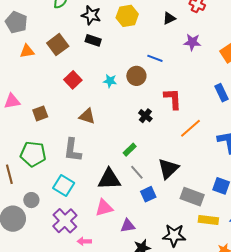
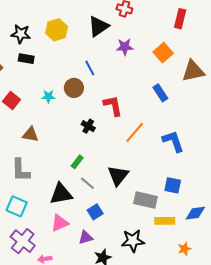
black triangle: (169, 18) -> (98, 26), size x1.6
blue line: (155, 58) -> (90, 68), turned 49
blue square: (148, 194) -> (95, 212), moved

